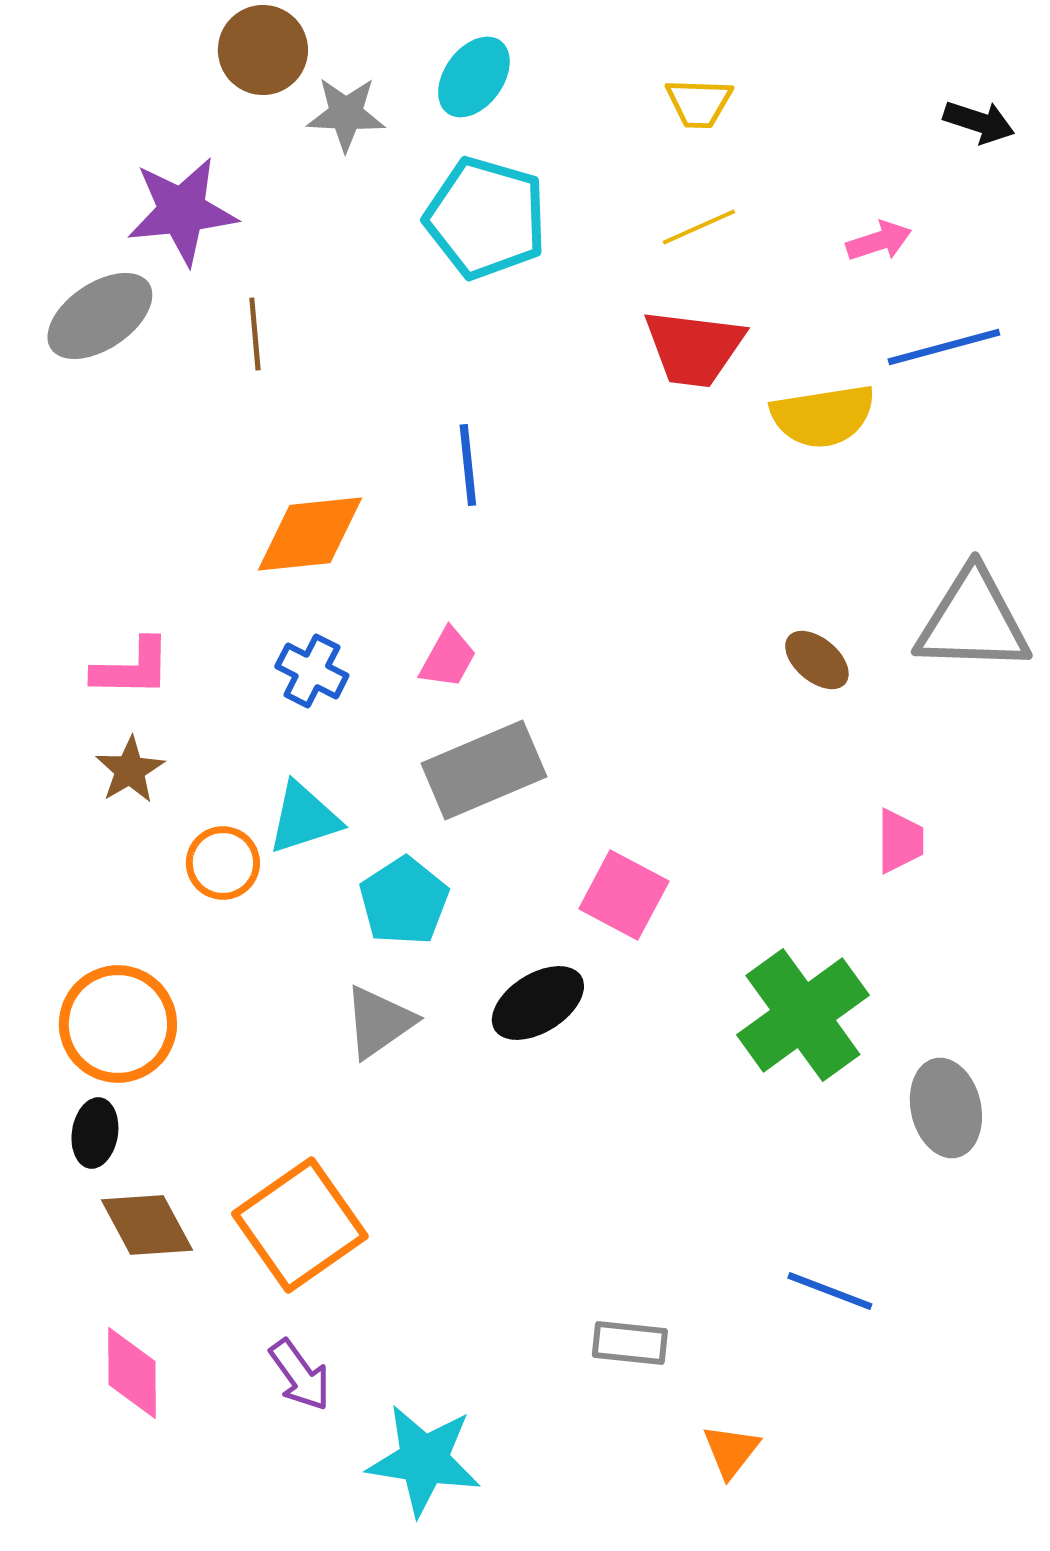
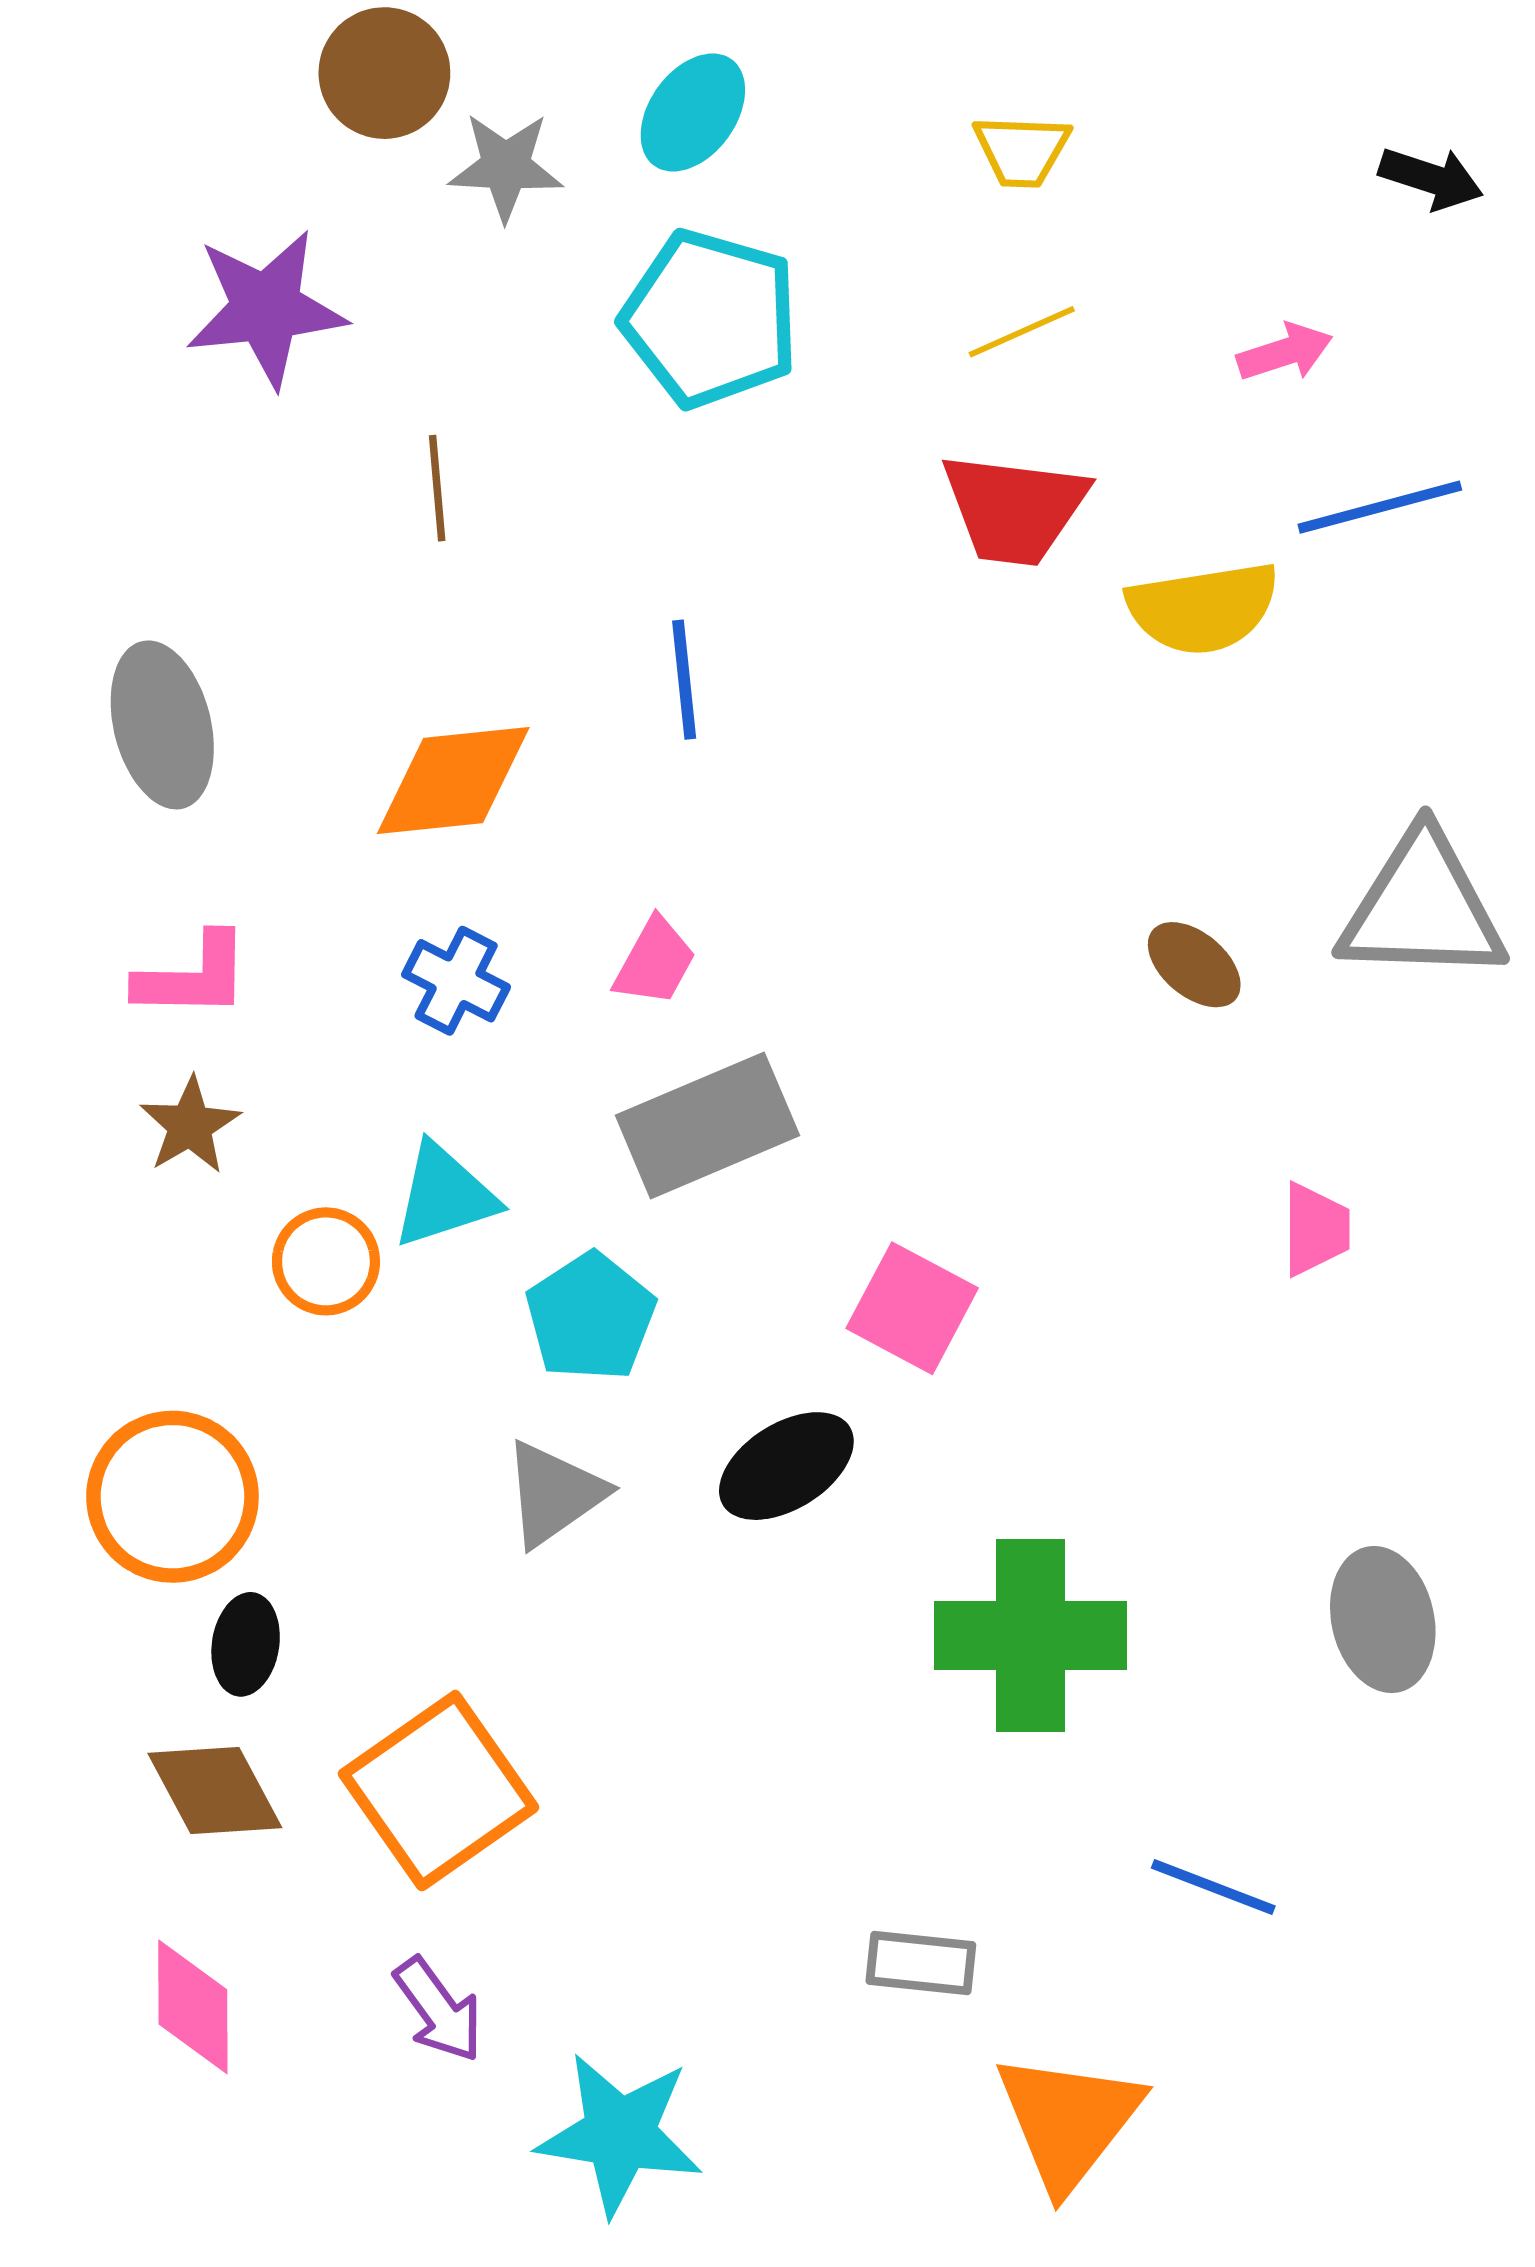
gray ellipse: (100, 316) -> (162, 725), moved, turned -70
brown line: (255, 334) -> (437, 488), moved
green cross: (803, 1015) -> (1031, 1636), moved, turned 36
black ellipse: (95, 1133) -> (246, 1644), moved
orange triangle: (731, 1451) -> (1069, 2121), size x1.8

